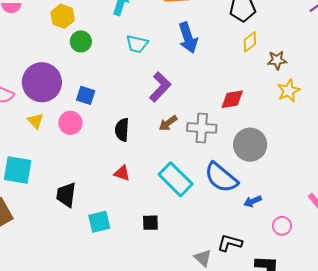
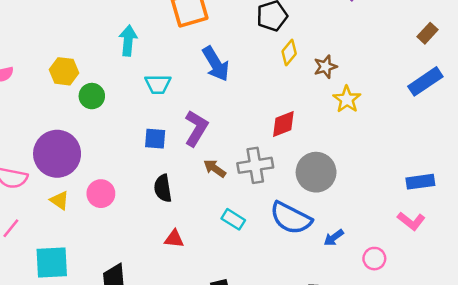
blue square: (86, 95) -> (155, 139), moved
brown arrow: (168, 123) -> (215, 168), turned 84
cyan rectangle: (176, 179) -> (233, 219), moved, size x0.6

